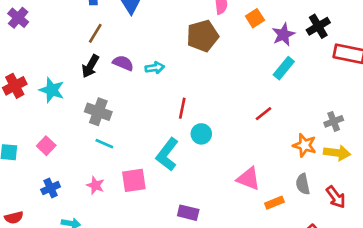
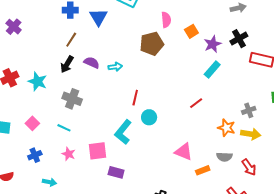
cyan line: (104, 144) -> (64, 128), moved
gray semicircle: (303, 184) -> (224, 157), turned -77
purple rectangle: (188, 213) -> (116, 172), moved

